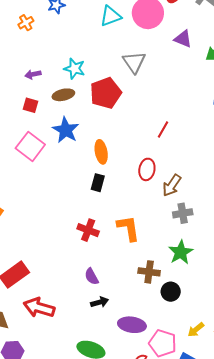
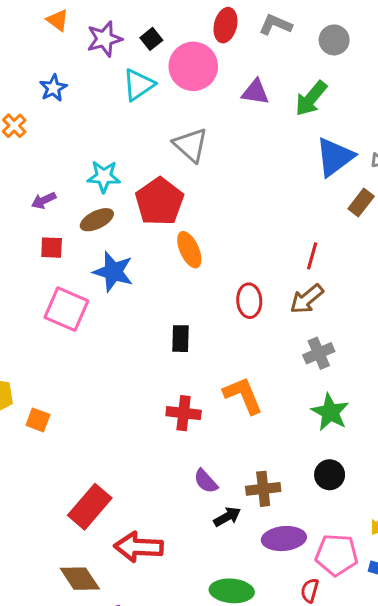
red line: (163, 130) -> (312, 256), moved
orange ellipse: (101, 152) -> (189, 250), moved
brown arrow: (172, 185) -> (307, 299), moved, turned 30
brown cross: (149, 272) -> (263, 489), moved

